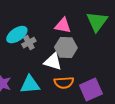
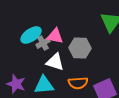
pink triangle: (63, 26) -> (55, 36), moved
white triangle: (53, 62) -> (55, 62), moved

